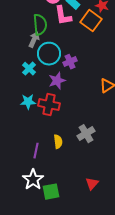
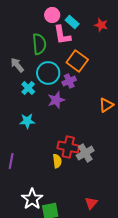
orange square: (91, 21) -> (77, 61), moved
gray arrow: (34, 40) -> (17, 65), moved, turned -63
red cross: (49, 105) -> (68, 147), moved
purple line: (36, 151) -> (11, 161), moved

